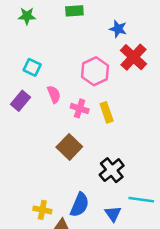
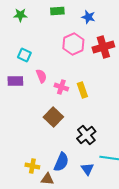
blue star: (118, 29) -> (88, 17), moved
red cross: (134, 57) -> (103, 47), turned 30
pink hexagon: (95, 71) -> (73, 44), moved
purple rectangle: (21, 101) -> (15, 81), turned 49

